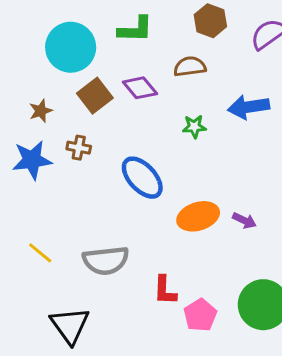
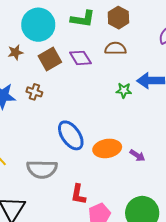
brown hexagon: (210, 21) -> (118, 18), moved
brown star: (41, 111) -> (15, 52), moved
green star: (194, 127) -> (124, 90), moved
blue ellipse: (142, 178) -> (71, 135), moved

